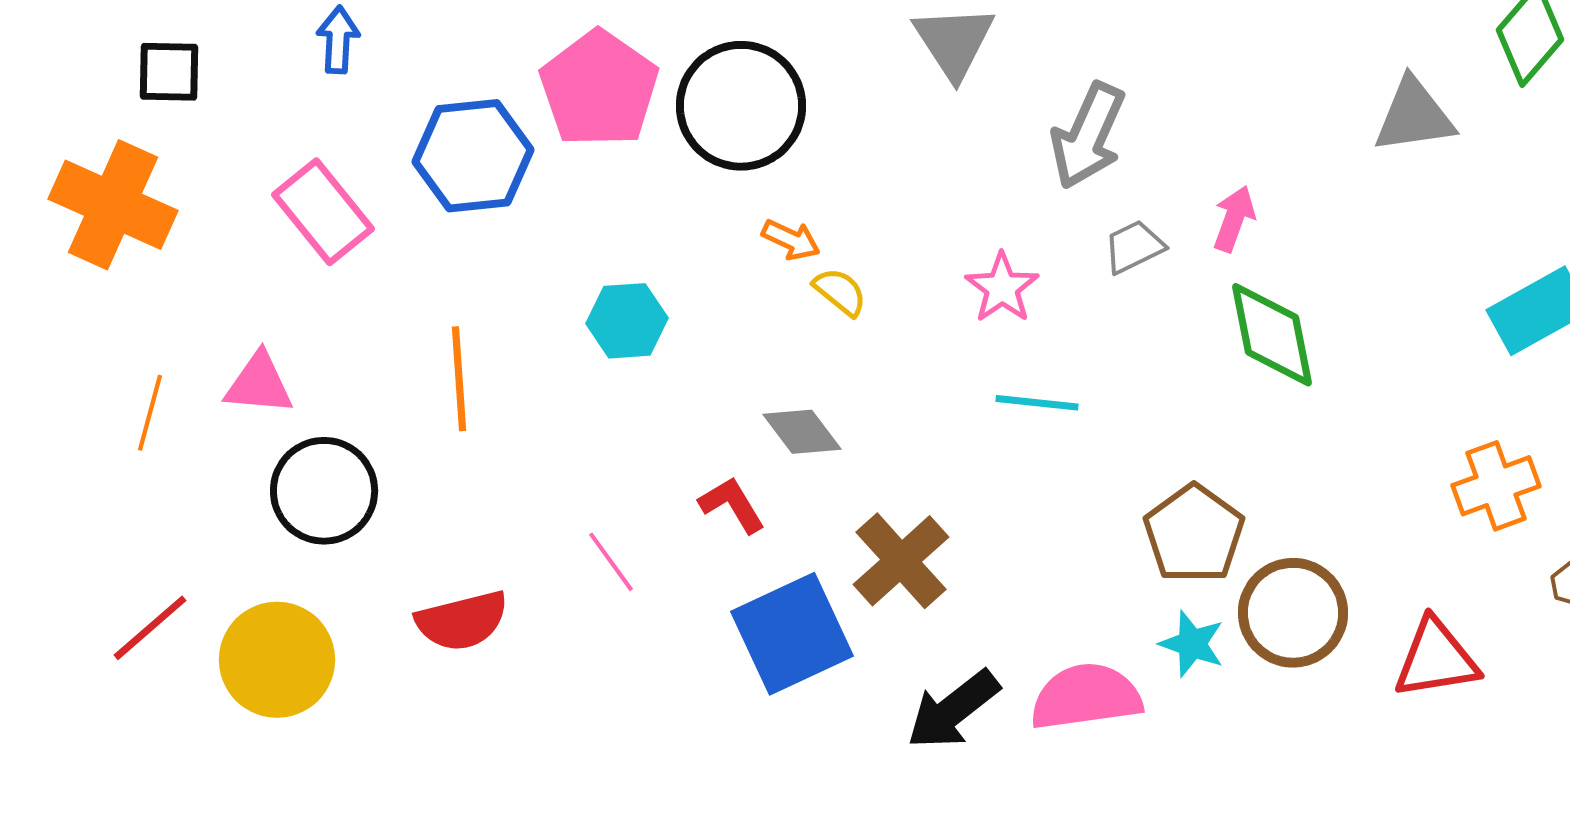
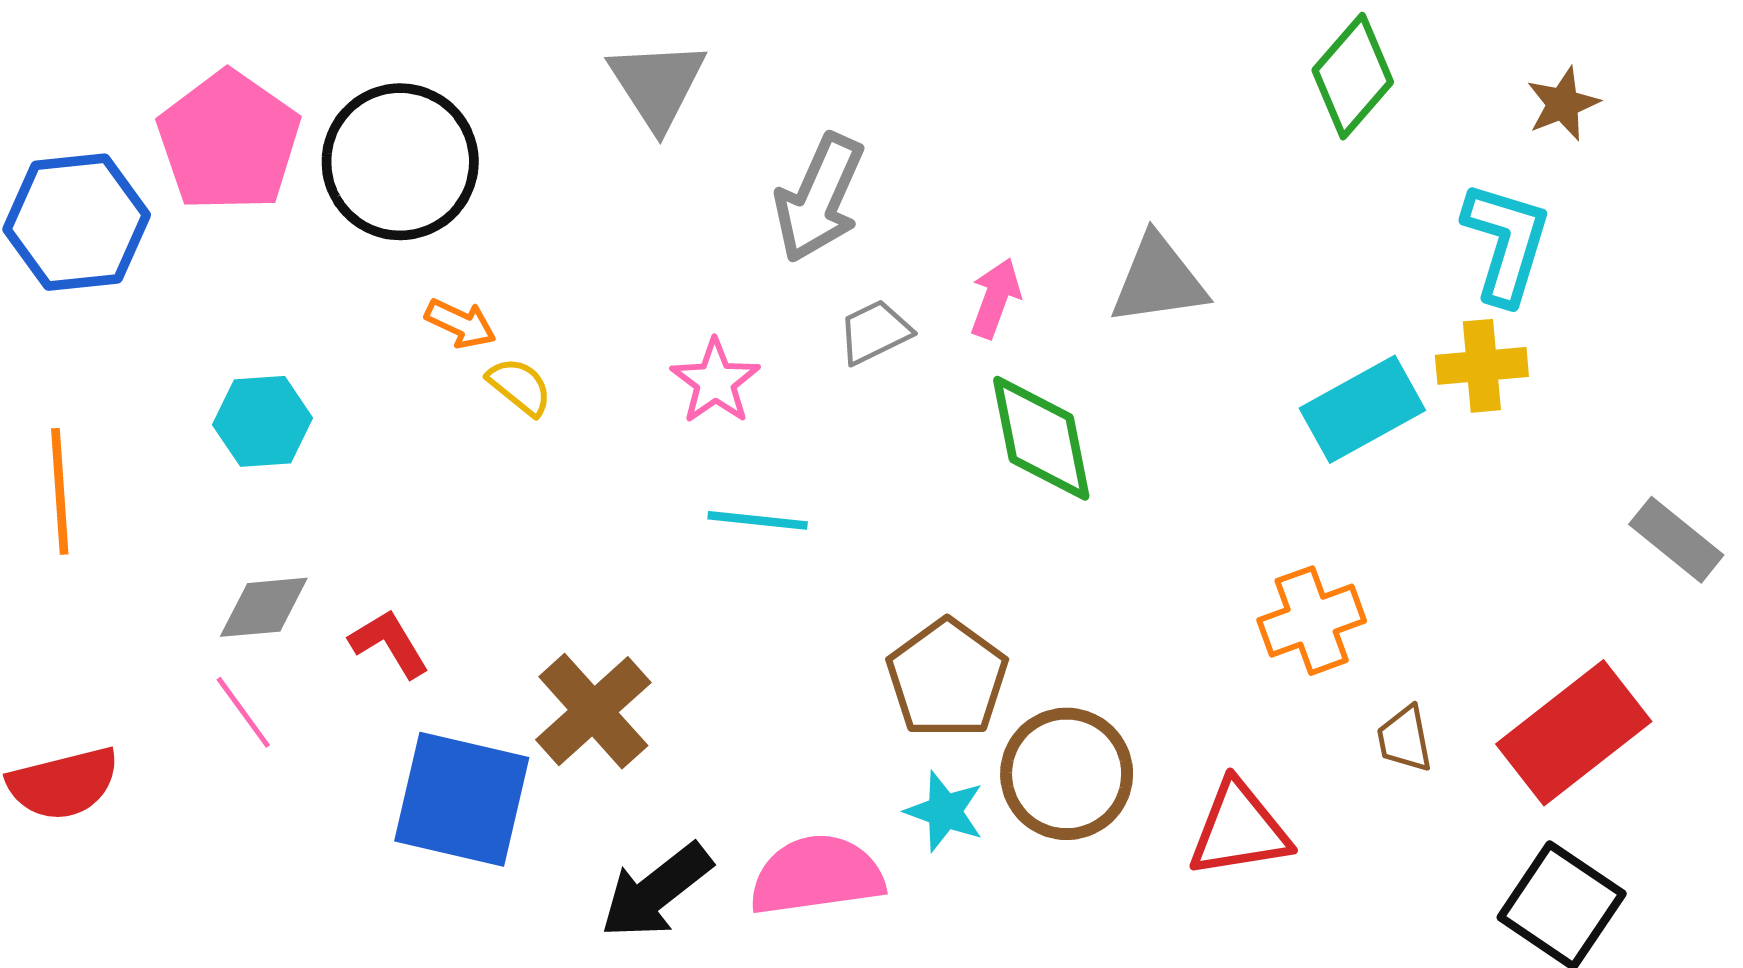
gray triangle: (1414, 116) -> (1158, 280), moved
gray diamond: (802, 432) -> (264, 607), moved, turned -58
blue square: (792, 634) -> (462, 799), turned 38

